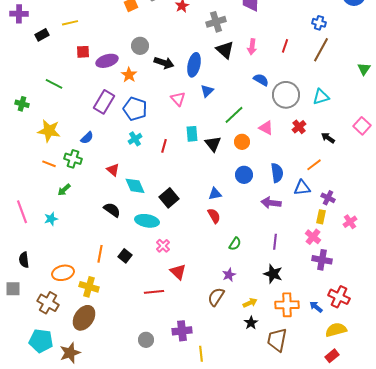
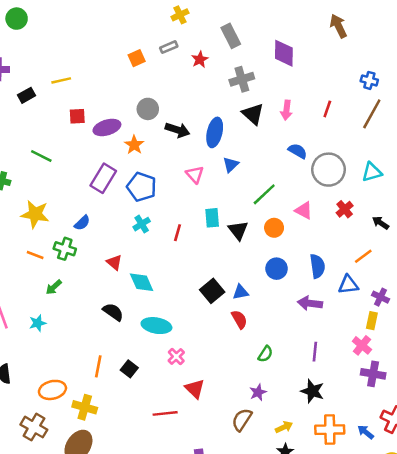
black square: (169, 198) -> (212, 291), moved

